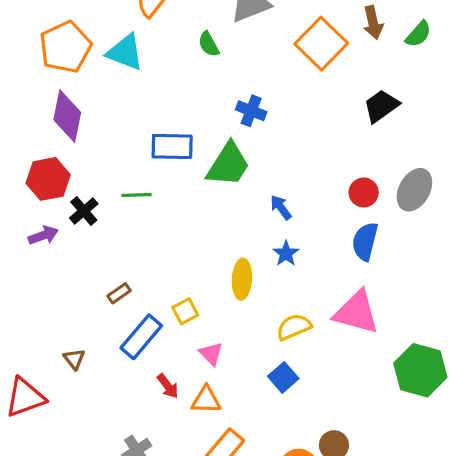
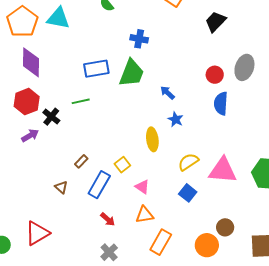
pink triangle: (356, 312) -> (223, 170), moved
brown triangle: (74, 359) -> (61, 187), moved
red arrow: (168, 386) -> (108, 219), moved

